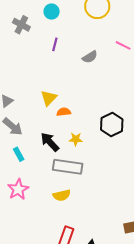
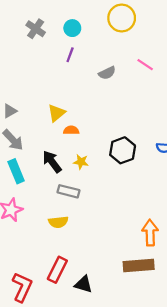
cyan circle: (52, 12) -> (72, 28), moved
cyan rectangle: (19, 154) -> (16, 171), size x1.5
gray rectangle: (68, 167) -> (69, 191), size x0.7

